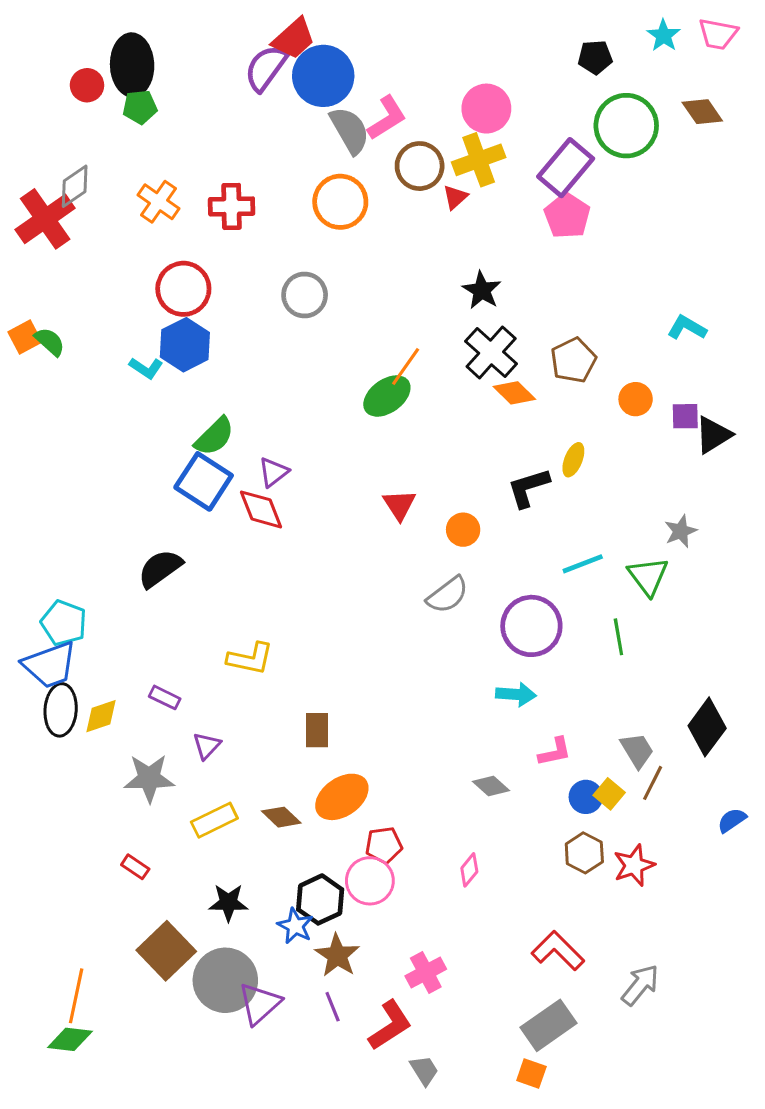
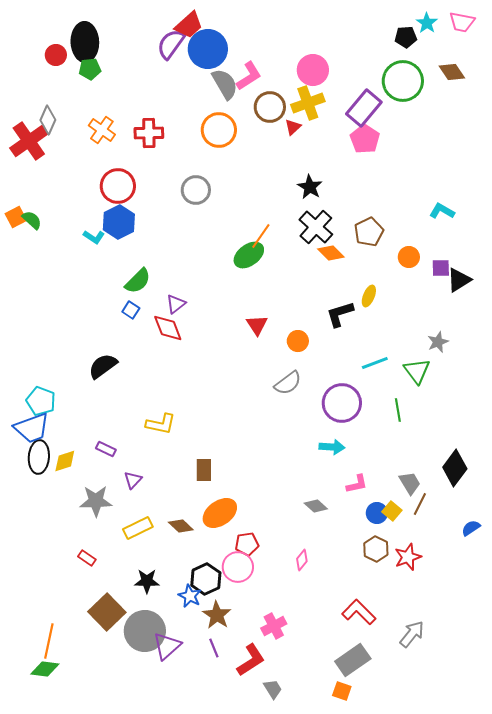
black pentagon: (595, 57) -> (406, 37), moved
gray diamond: (75, 186) -> (48, 120), turned -32
blue square: (204, 481) -> (131, 310), size x0.5

